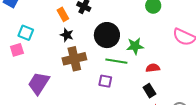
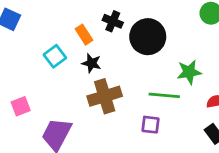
cyan square: (26, 33) -> (55, 56), moved, turned 35
black circle: (107, 35) -> (148, 37), moved
pink square: (17, 50) -> (21, 106), moved

